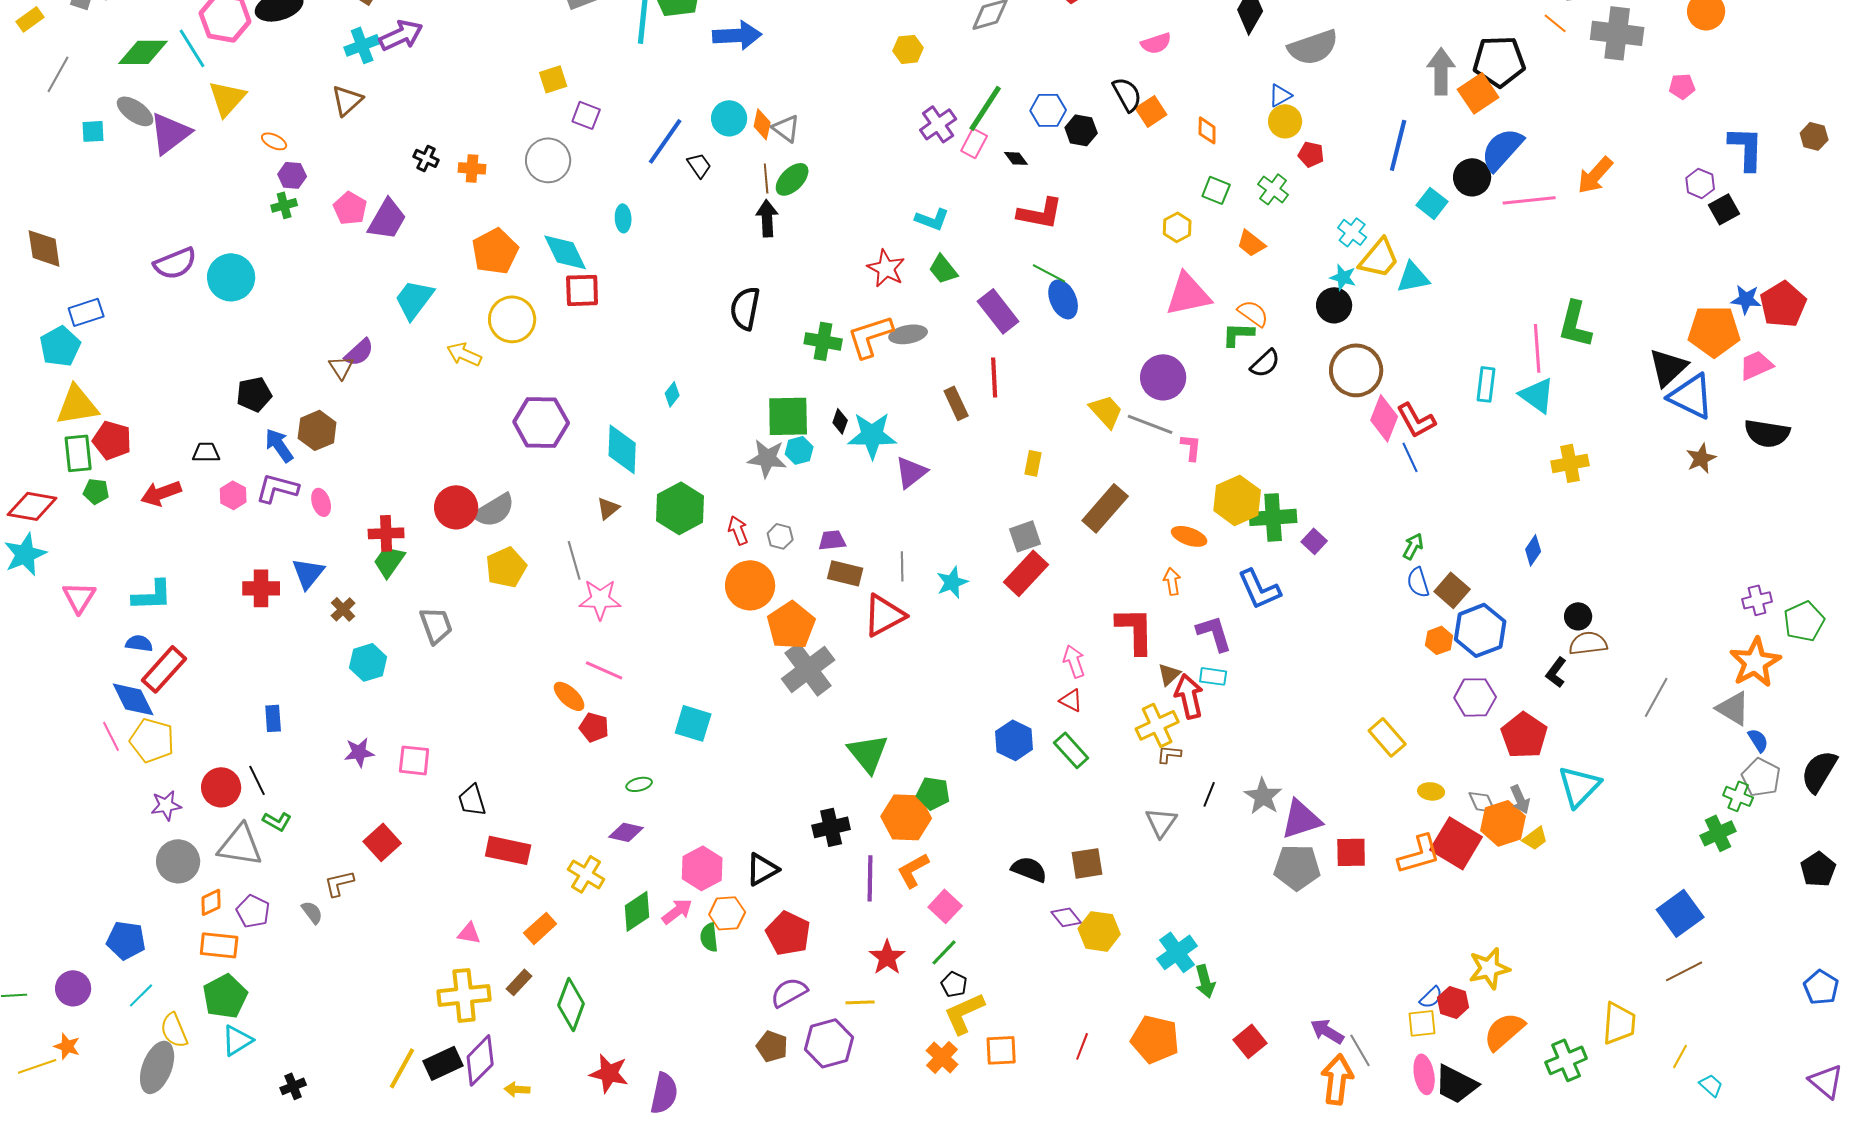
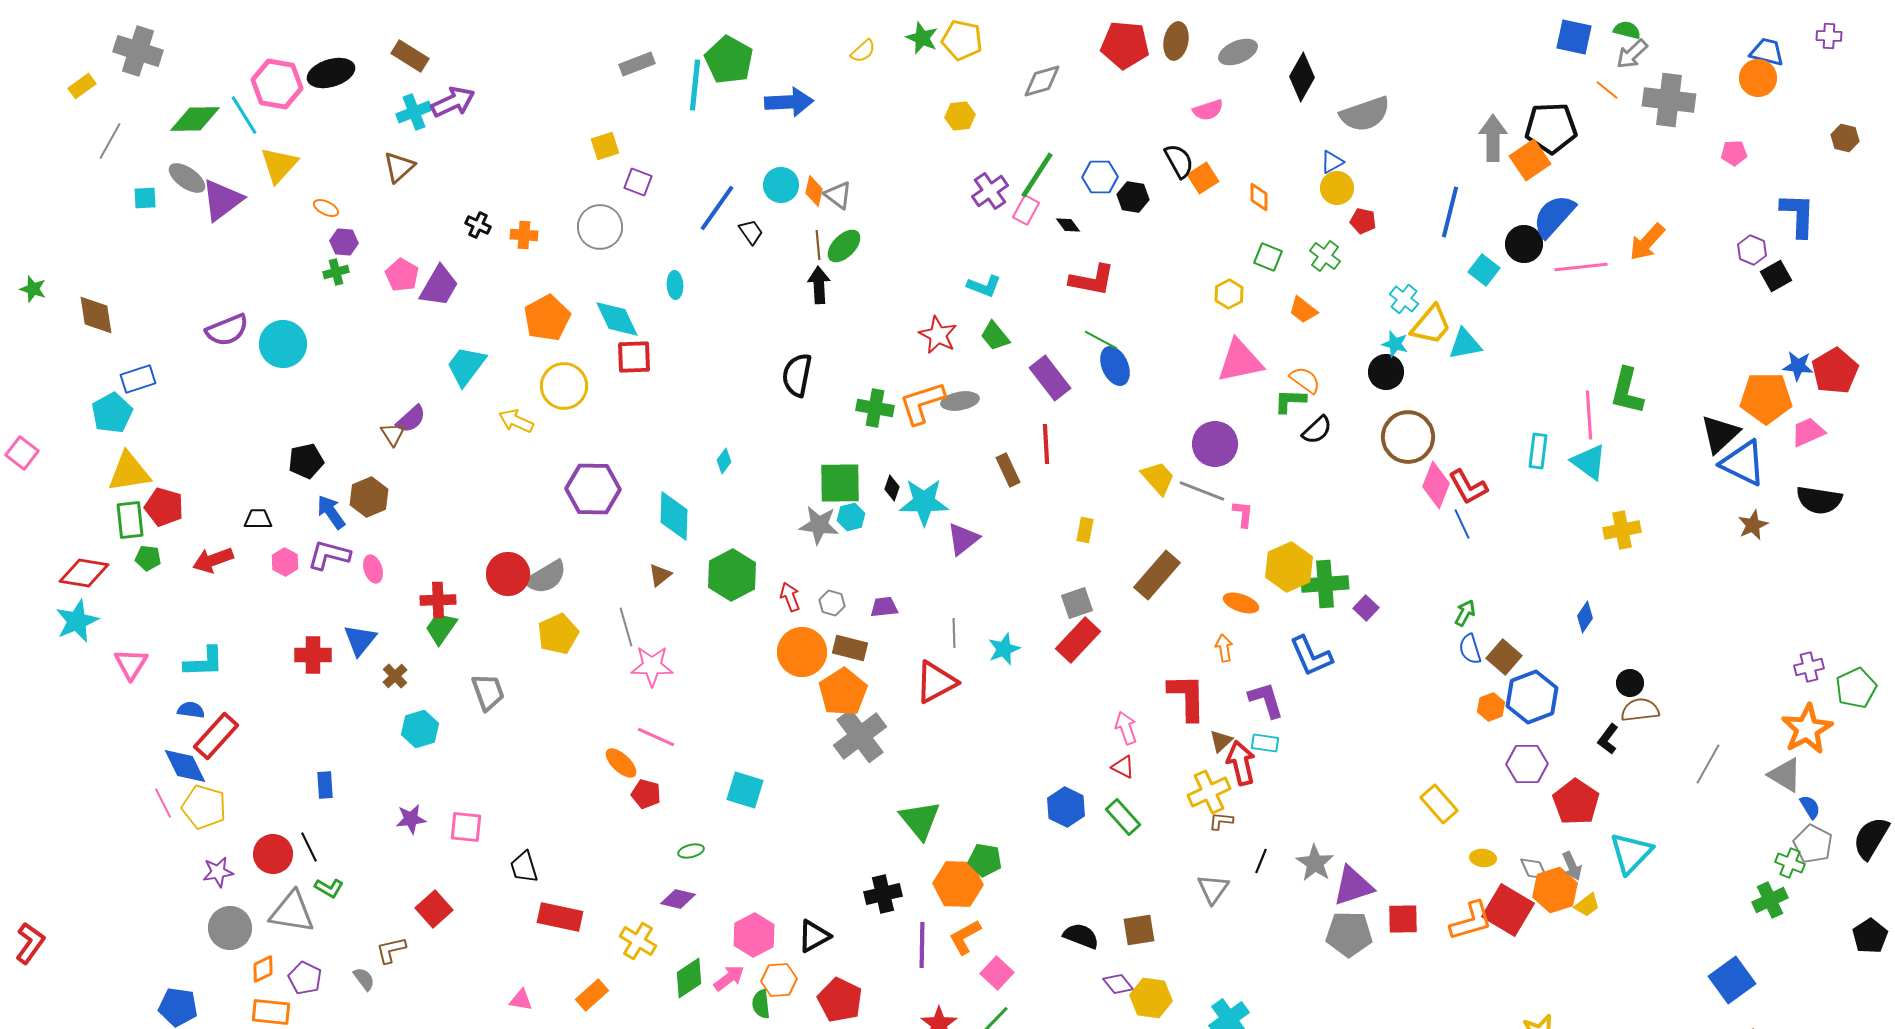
brown hexagon: (1814, 136) -> (1845, 138), moved
brown rectangle: (845, 573) -> (850, 648), moved

